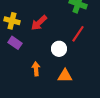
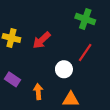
purple rectangle: (15, 43) -> (13, 79), moved

